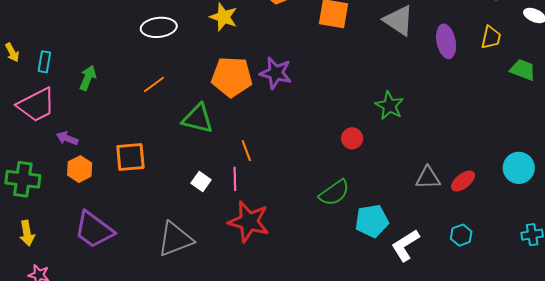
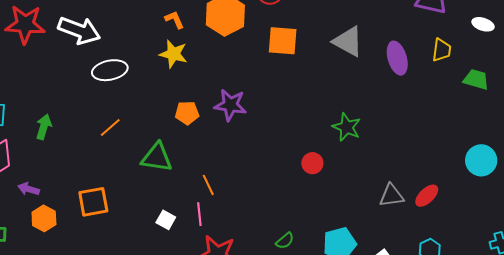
orange pentagon: (232, 77) -> (187, 113), size x0.6
cyan circle: (519, 168) -> (481, 160), moved
green semicircle: (334, 193) -> (285, 241), moved, size x0.6

